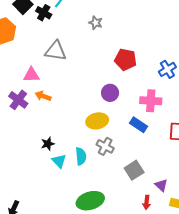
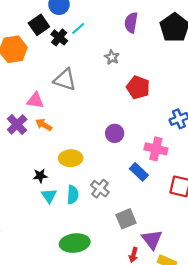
red pentagon: (126, 60) -> (138, 87), moved
yellow ellipse: (97, 121) -> (71, 158), moved
purple triangle: (161, 185) -> (152, 239), size x1.5

